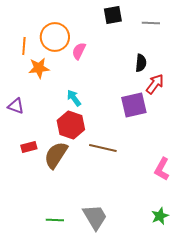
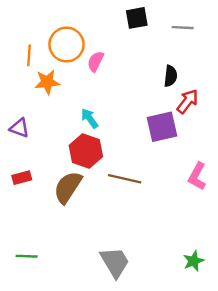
red rectangle: (29, 147) -> (22, 178), moved
pink L-shape: (162, 169) -> (197, 176), moved
green line: (55, 220) -> (27, 256), moved

